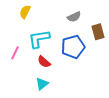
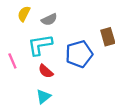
gray semicircle: (74, 17) -> (49, 20), moved
pink line: (15, 53) -> (12, 61), turned -48

